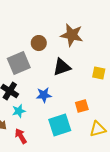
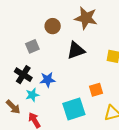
gray square: (19, 63) -> (32, 46), size x0.6
blue star: (44, 95) -> (48, 80), moved

